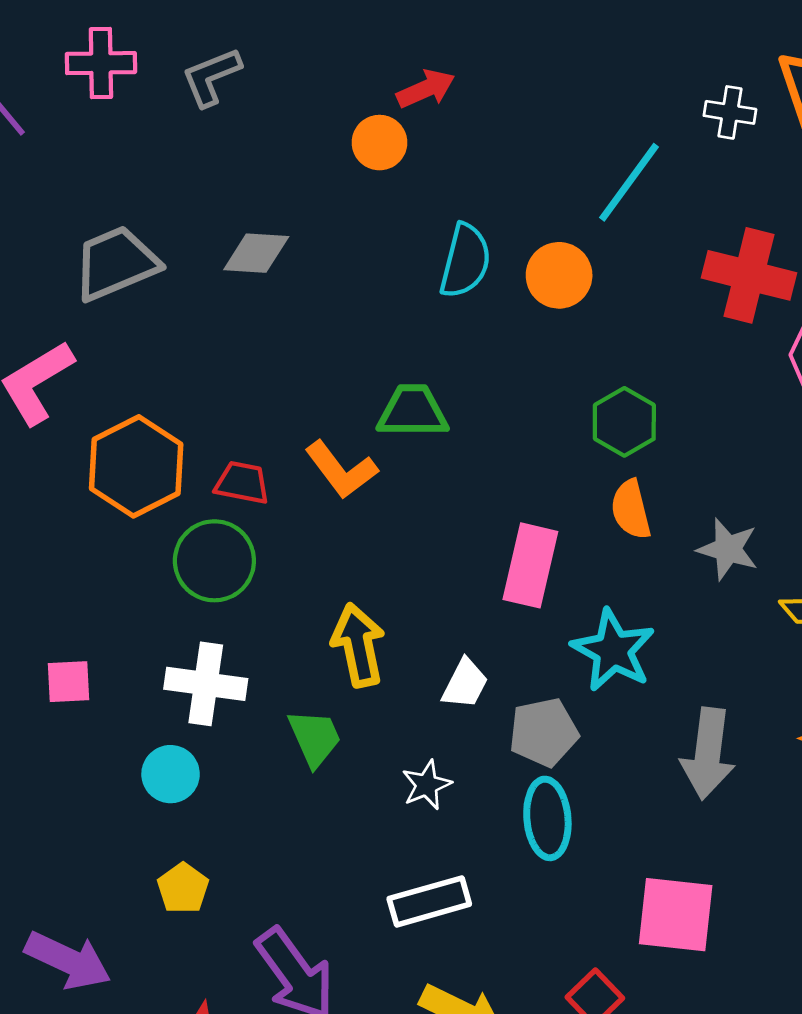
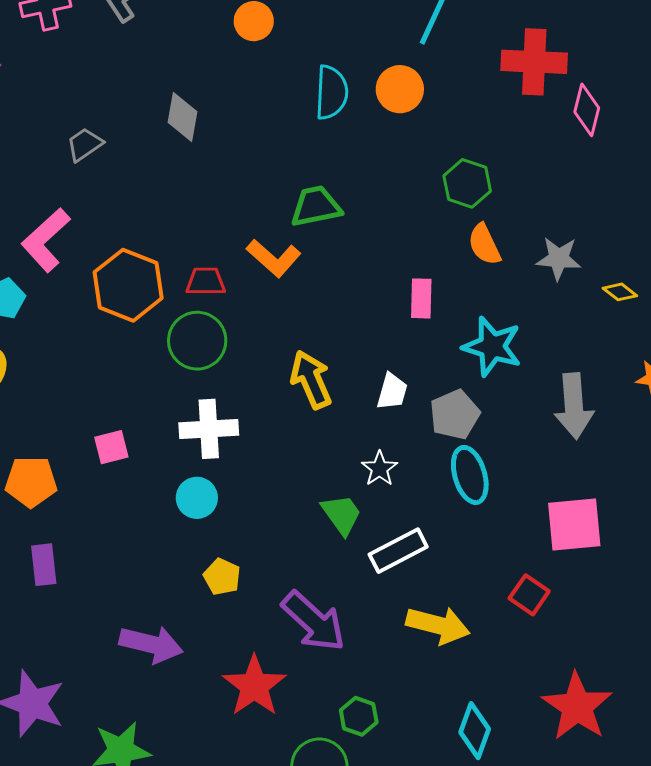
gray diamond: (256, 253) -> (182, 117), turned -72
gray trapezoid: (116, 263) -> (85, 144), size x0.6
pink rectangle: (530, 565) -> (421, 298), size x0.7
green trapezoid: (315, 738) -> (341, 514), moved

